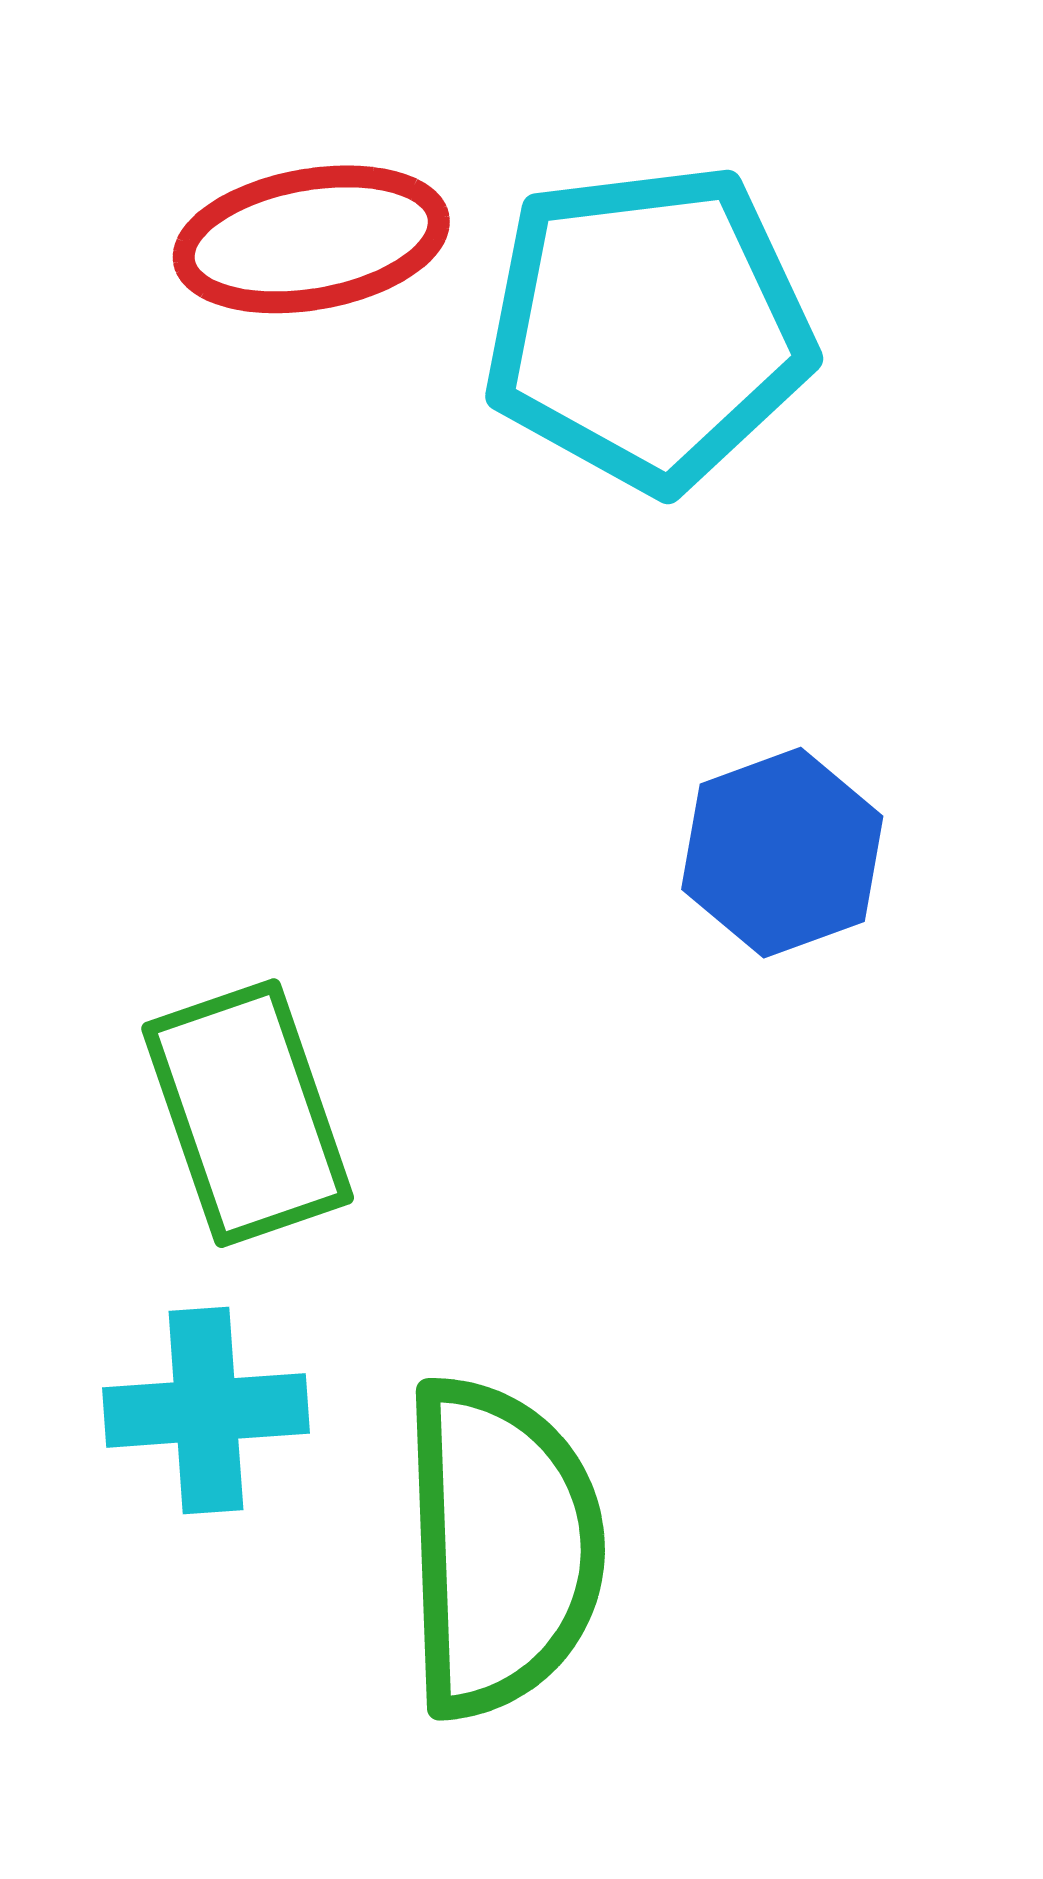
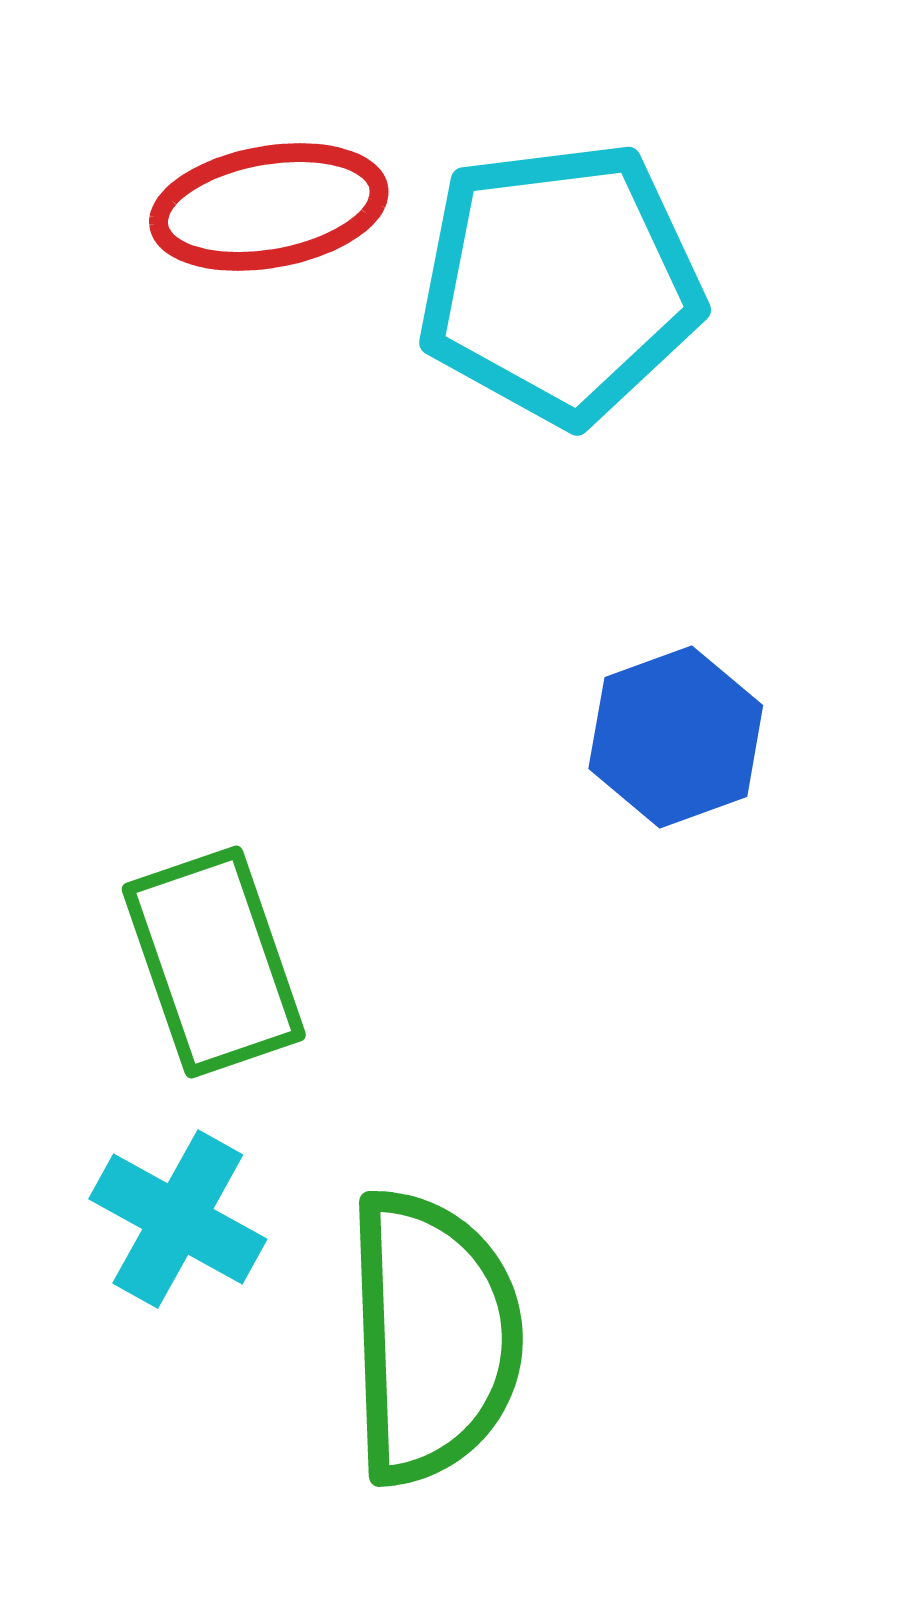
cyan cross: (206, 1410) -> (178, 1219), turned 33

